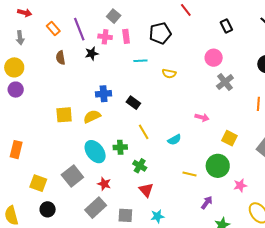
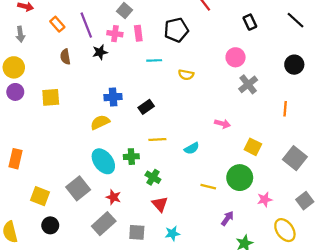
black rectangle: (133, 103) -> (146, 107), turned -72
yellow square: (64, 115) -> (51, 97), moved
yellow line: (144, 132) -> (157, 140), turned -63

